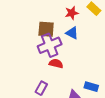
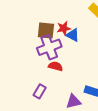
red star: (72, 13) -> (64, 28), moved

